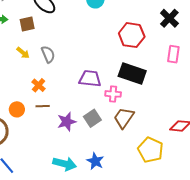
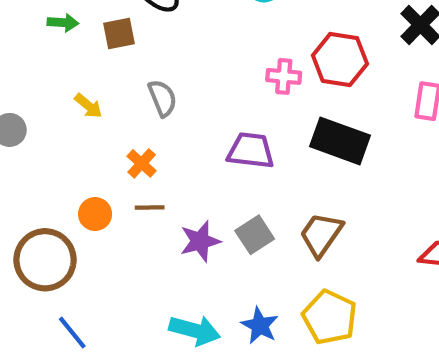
yellow arrow: (23, 53) -> (88, 106), moved
pink cross: (113, 94) -> (284, 76), moved
yellow pentagon: (150, 150) -> (330, 317), moved

